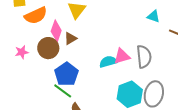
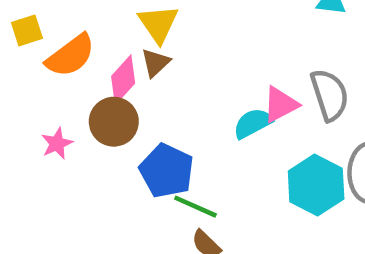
pink diamond: (56, 31) -> (123, 80), turned 35
brown triangle: (70, 38) -> (156, 63), moved
green line: (63, 91) -> (195, 207), moved

